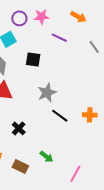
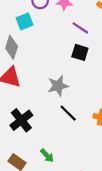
black square: (33, 60) -> (80, 52), moved
black cross: (19, 128) -> (21, 120), size x1.5

